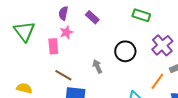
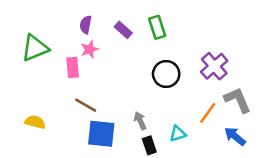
green rectangle: (141, 15) -> (157, 27), moved, turned 54
green triangle: (24, 31) -> (35, 48), turned 45
gray arrow: (97, 66) -> (140, 121), moved

